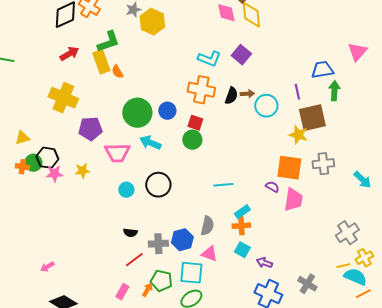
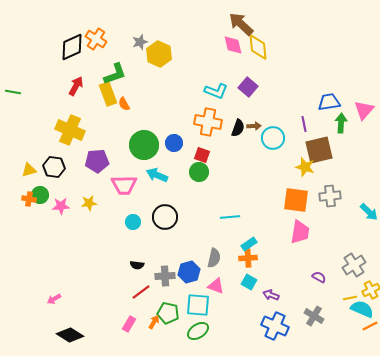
pink triangle: (357, 52) -> (364, 110), moved
red arrow: (69, 54) -> (76, 86), turned -30
black hexagon: (47, 158) -> (54, 167), moved
purple semicircle: (272, 187) -> (319, 277), moved

